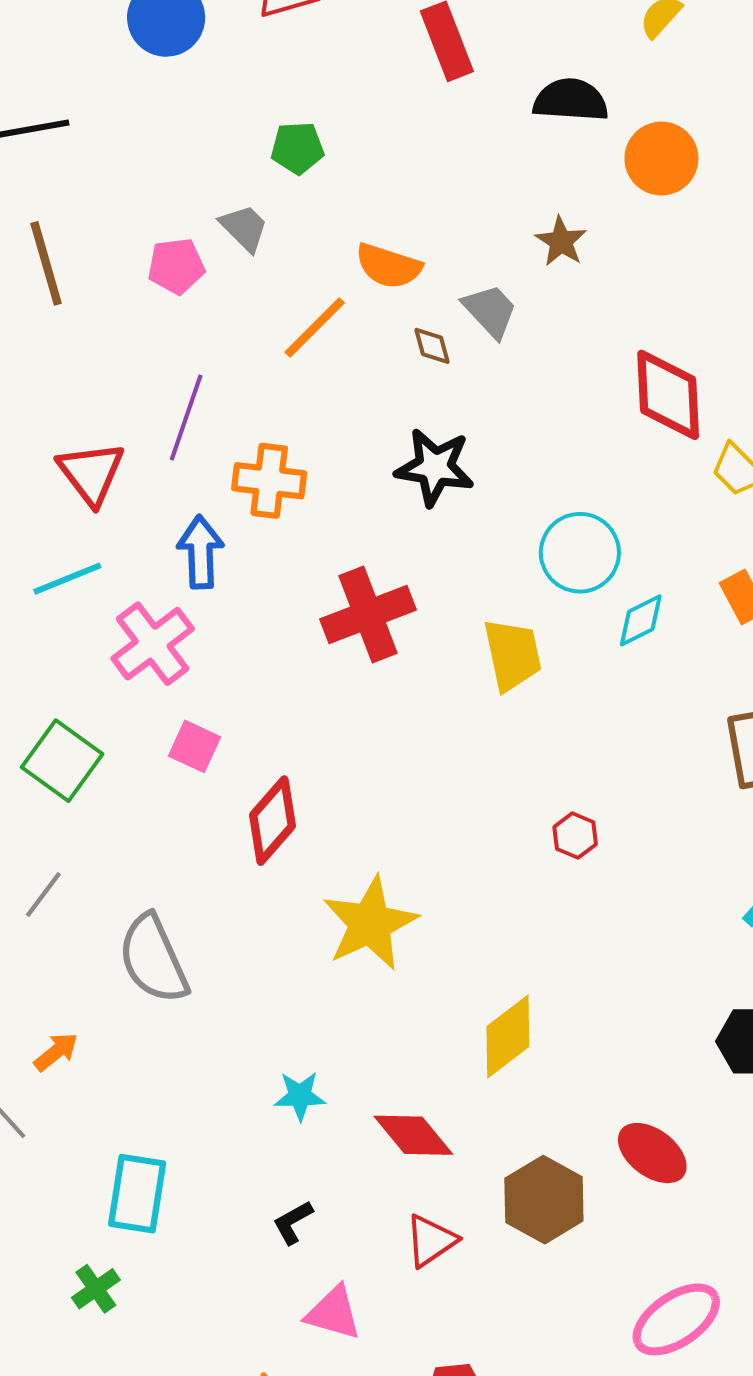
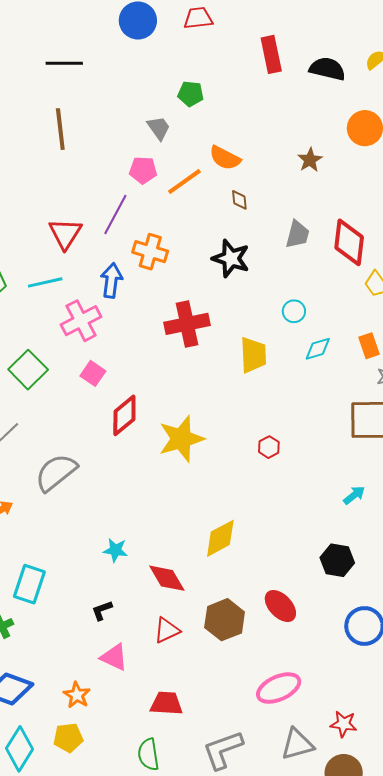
black semicircle: (571, 100) -> (327, 69), moved
pink pentagon: (176, 266) -> (143, 170), moved
gray trapezoid: (490, 311) -> (298, 234), moved, turned 48
cyan circle: (580, 553) -> (294, 311), size x0.6
yellow star: (370, 923) -> (181, 439), moved
gray semicircle: (153, 959) -> (56, 472), turned 66

